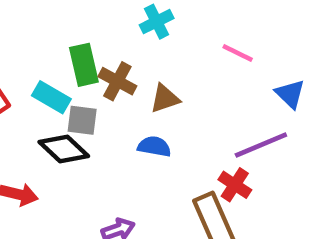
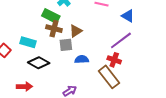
green rectangle: (84, 65) -> (51, 16), moved, turned -36
gray square: (82, 120) -> (66, 45), moved
blue semicircle: (154, 146) -> (82, 59), moved

